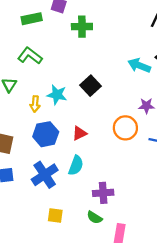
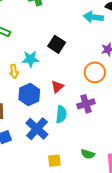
purple cross: (103, 193) -> (86, 104), moved

